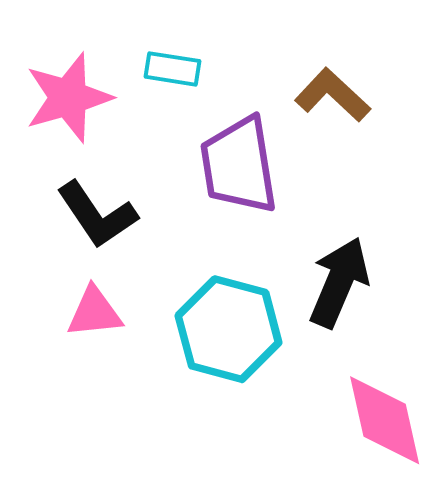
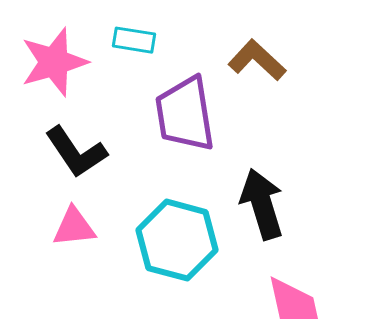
black arrow: (339, 282) -> (262, 204), turned -40

